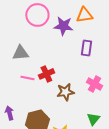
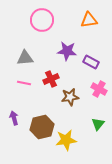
purple star: (63, 26) -> (67, 51), moved
purple rectangle: (86, 48) -> (91, 62), moved, turned -70
pink line: (27, 78) -> (24, 83), moved

